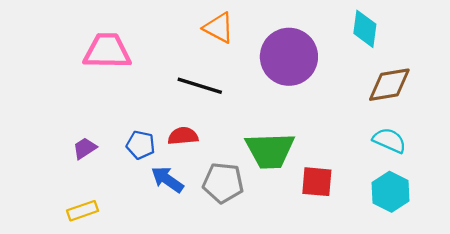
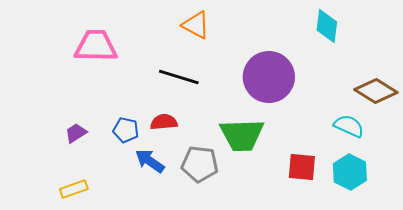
purple circle: (289, 57) -> (269, 77), moved
brown diamond: (389, 85) -> (376, 91), moved, turned 42
red square: (317, 182) -> (302, 167), moved

